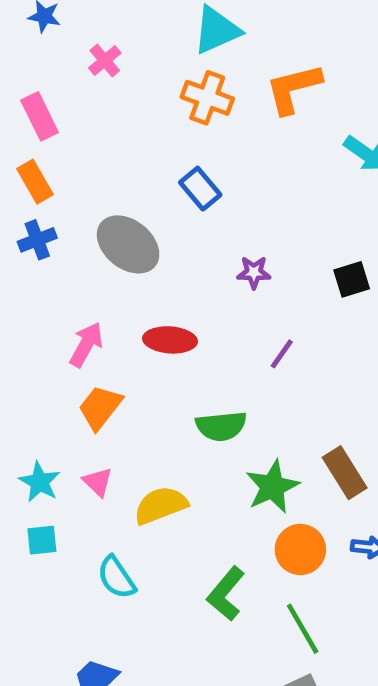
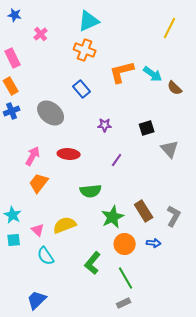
orange L-shape: (293, 88) -> (122, 72), moved
pink triangle: (98, 482) -> (38, 230), moved

